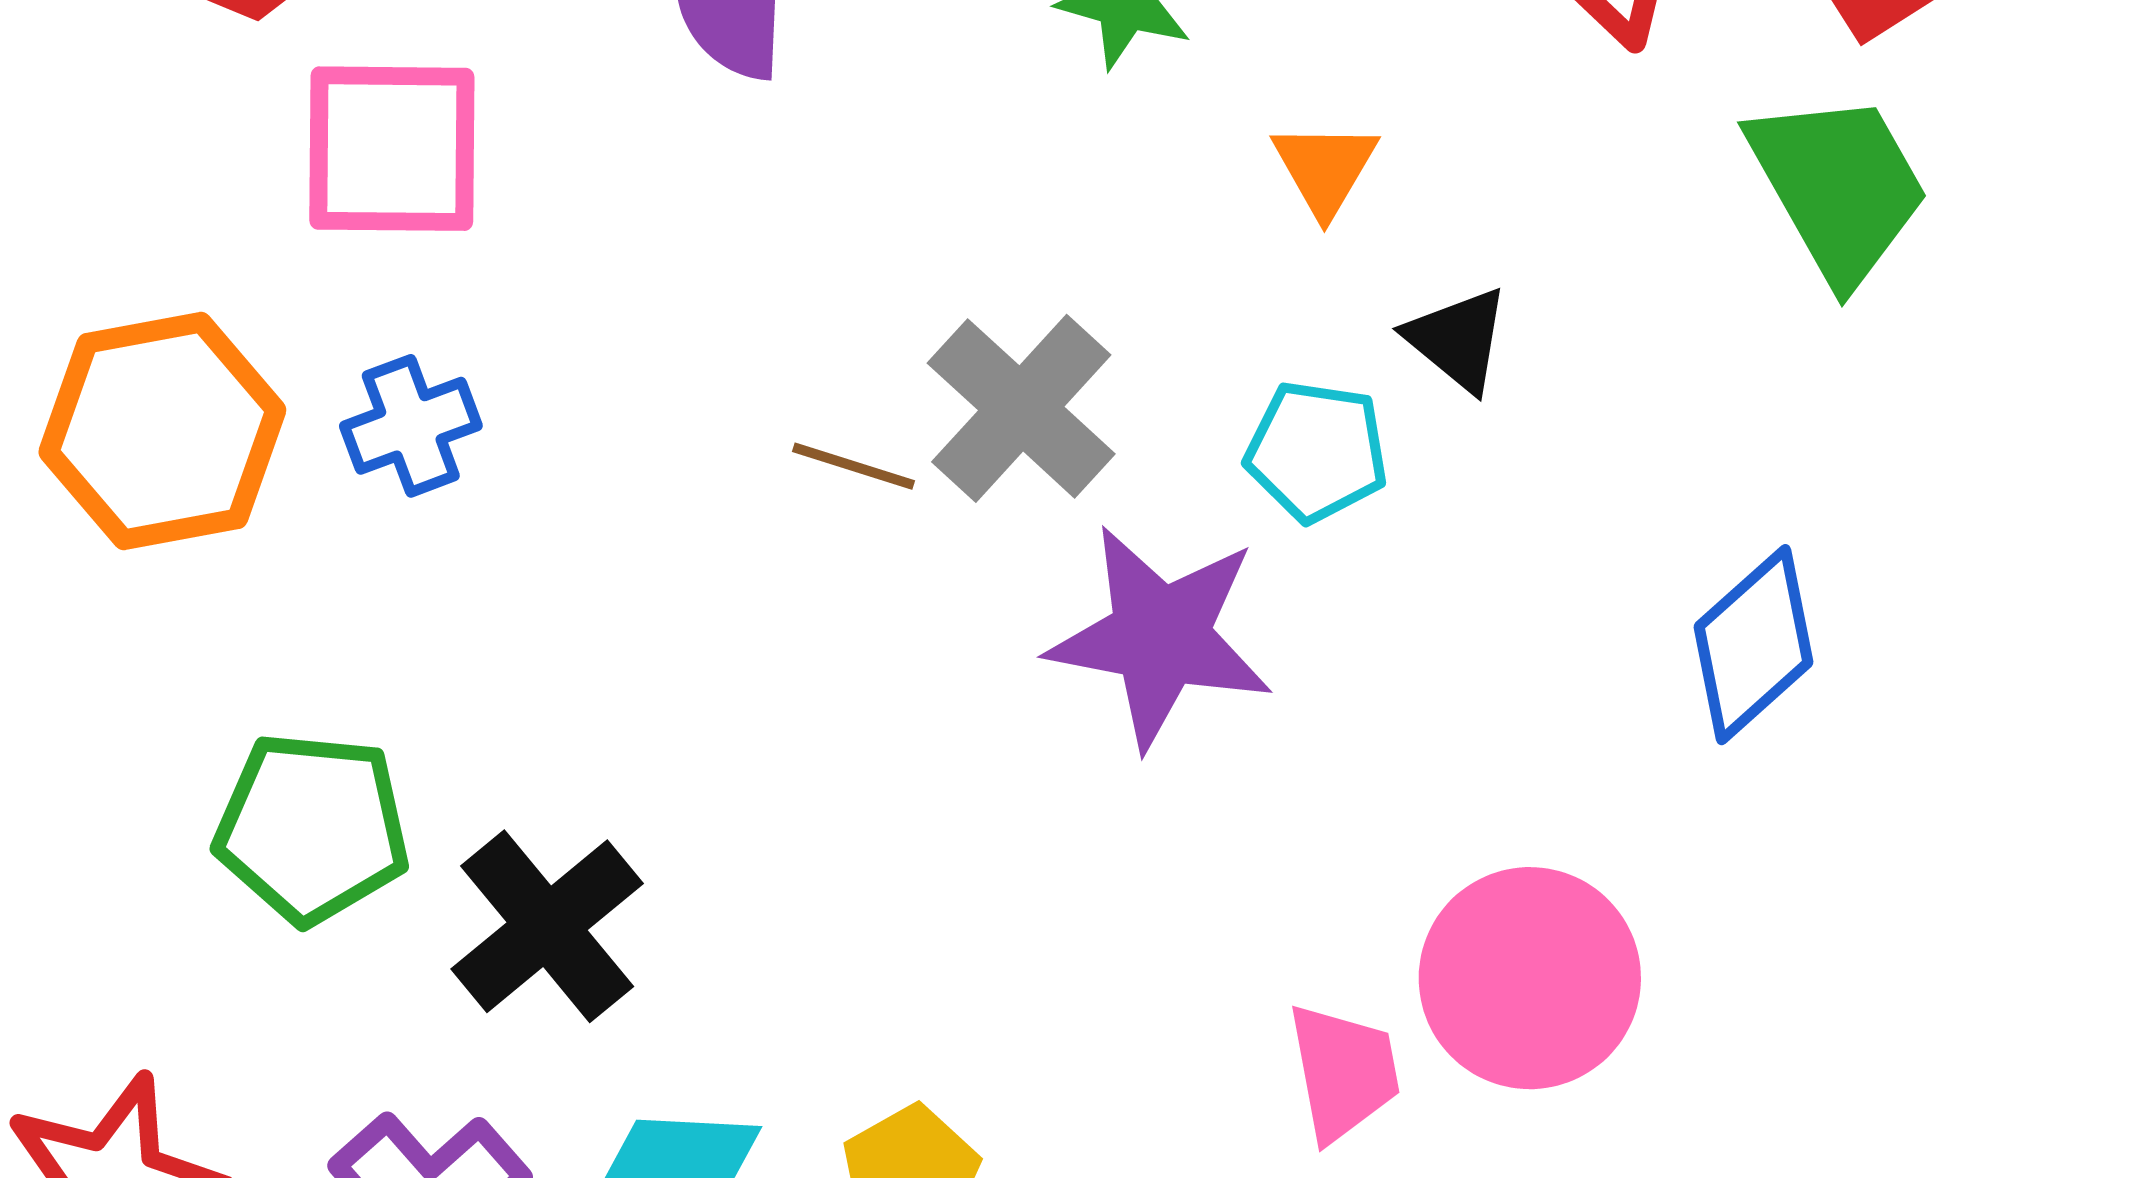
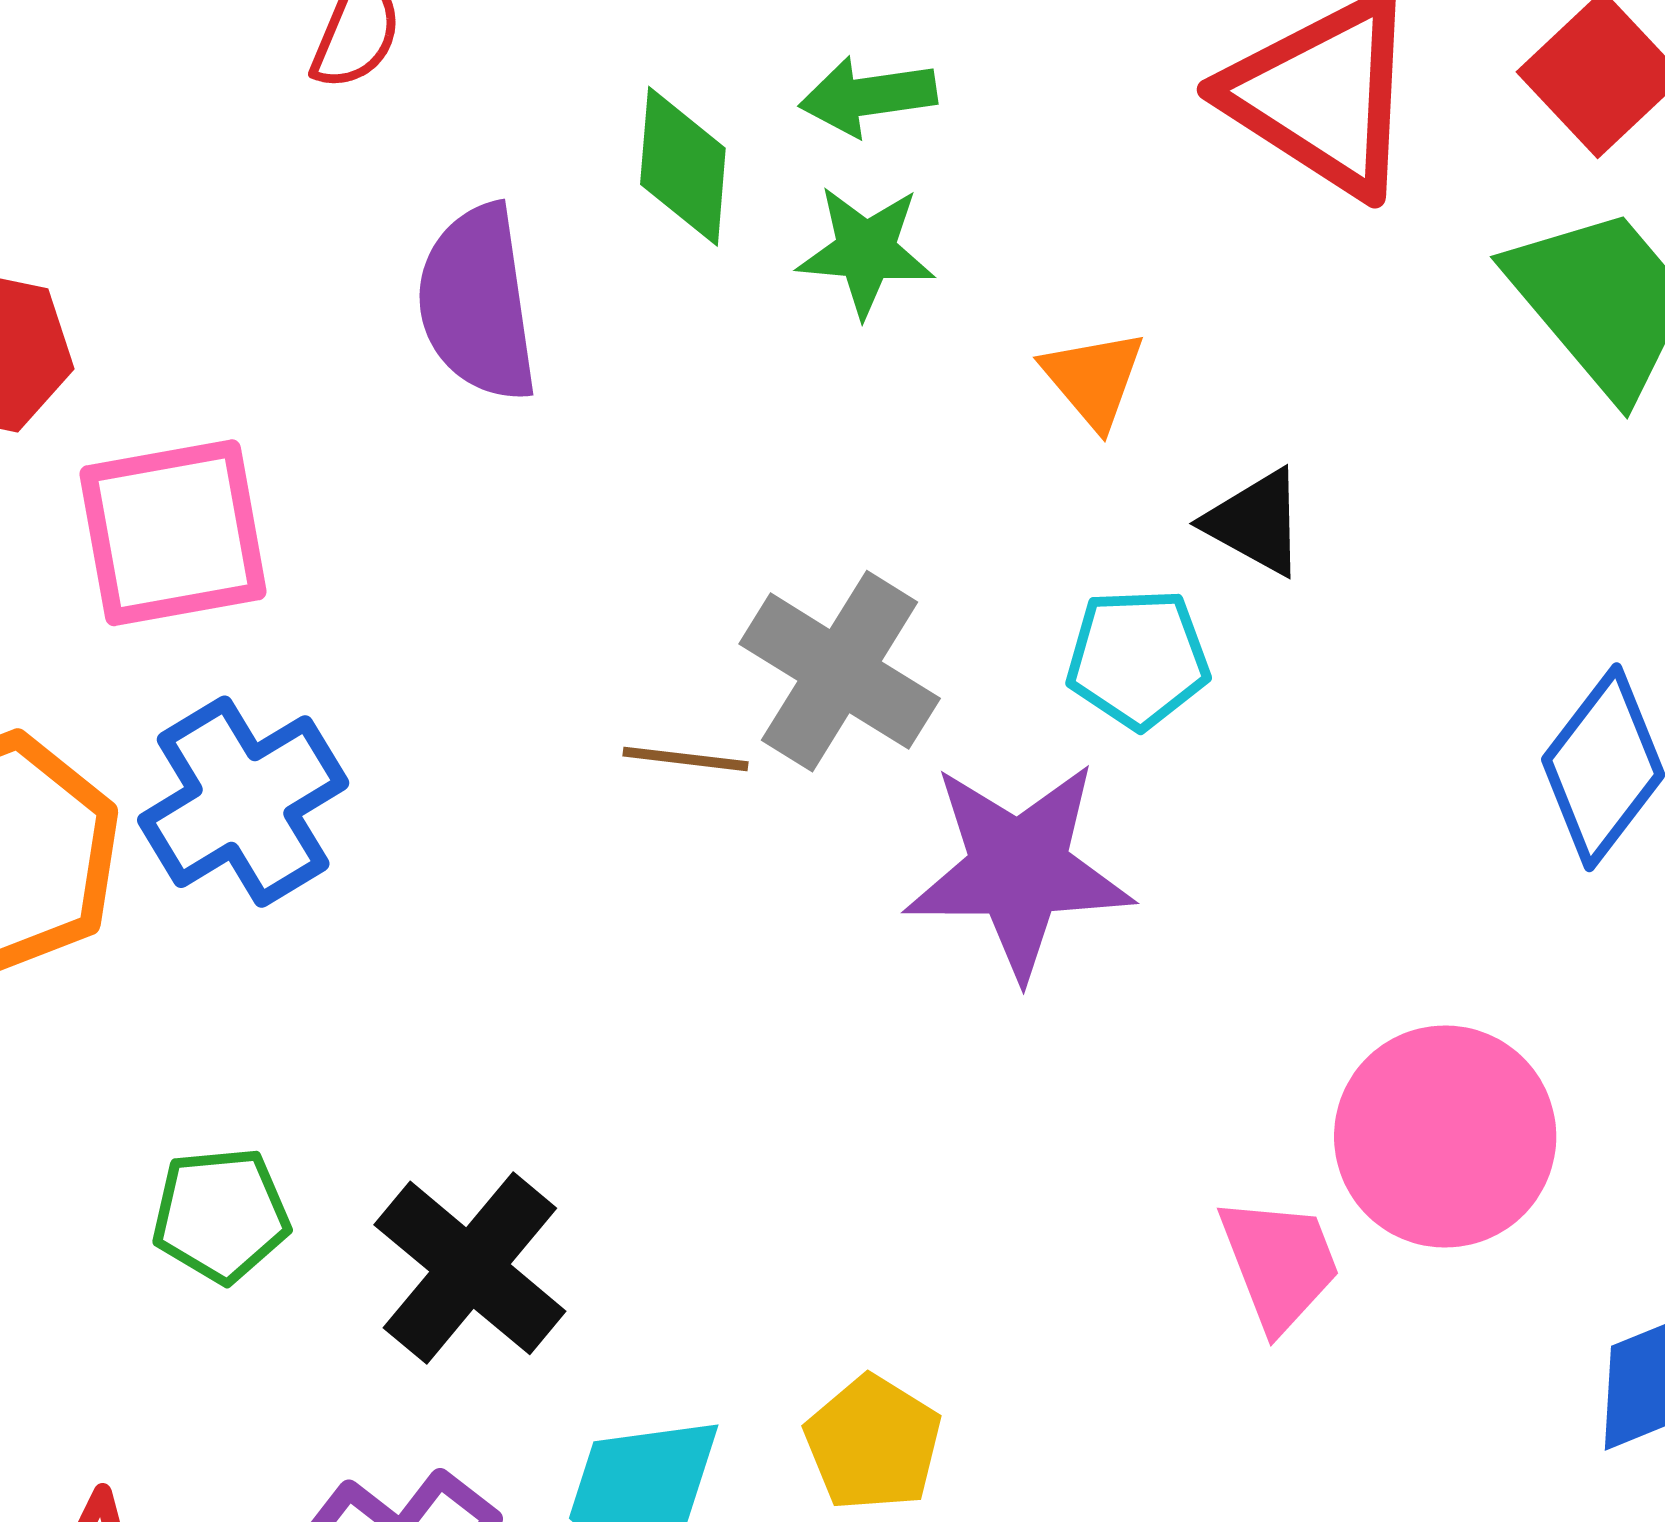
blue cross: (411, 426) -> (243, 802), size x1.5
green pentagon: (312, 828) -> (221, 1215), size x0.7

